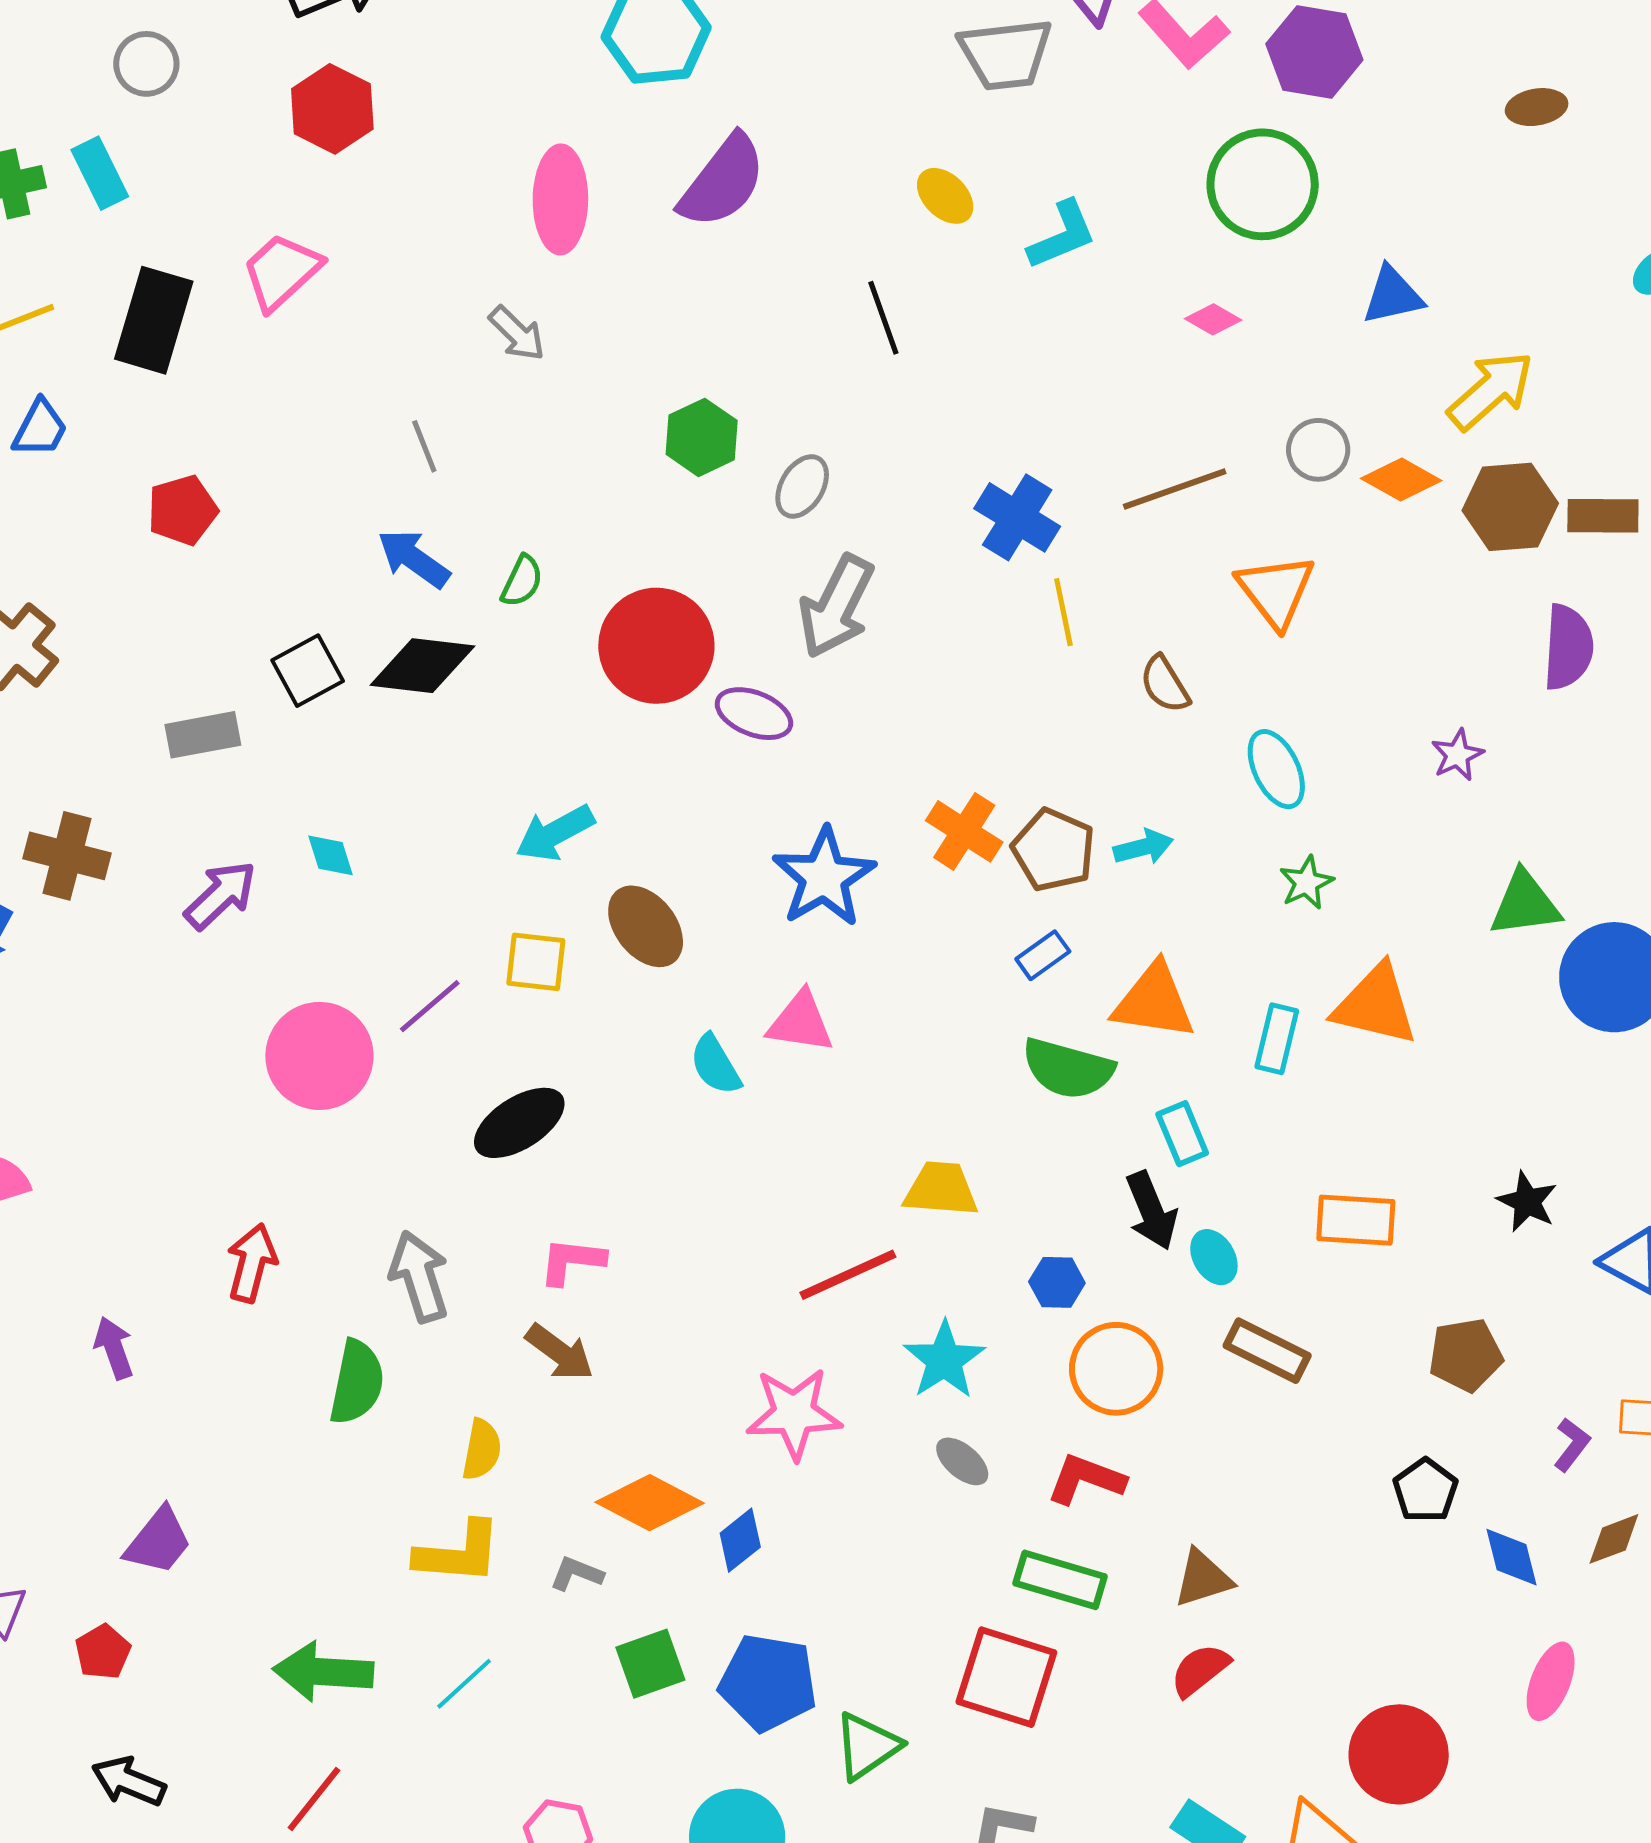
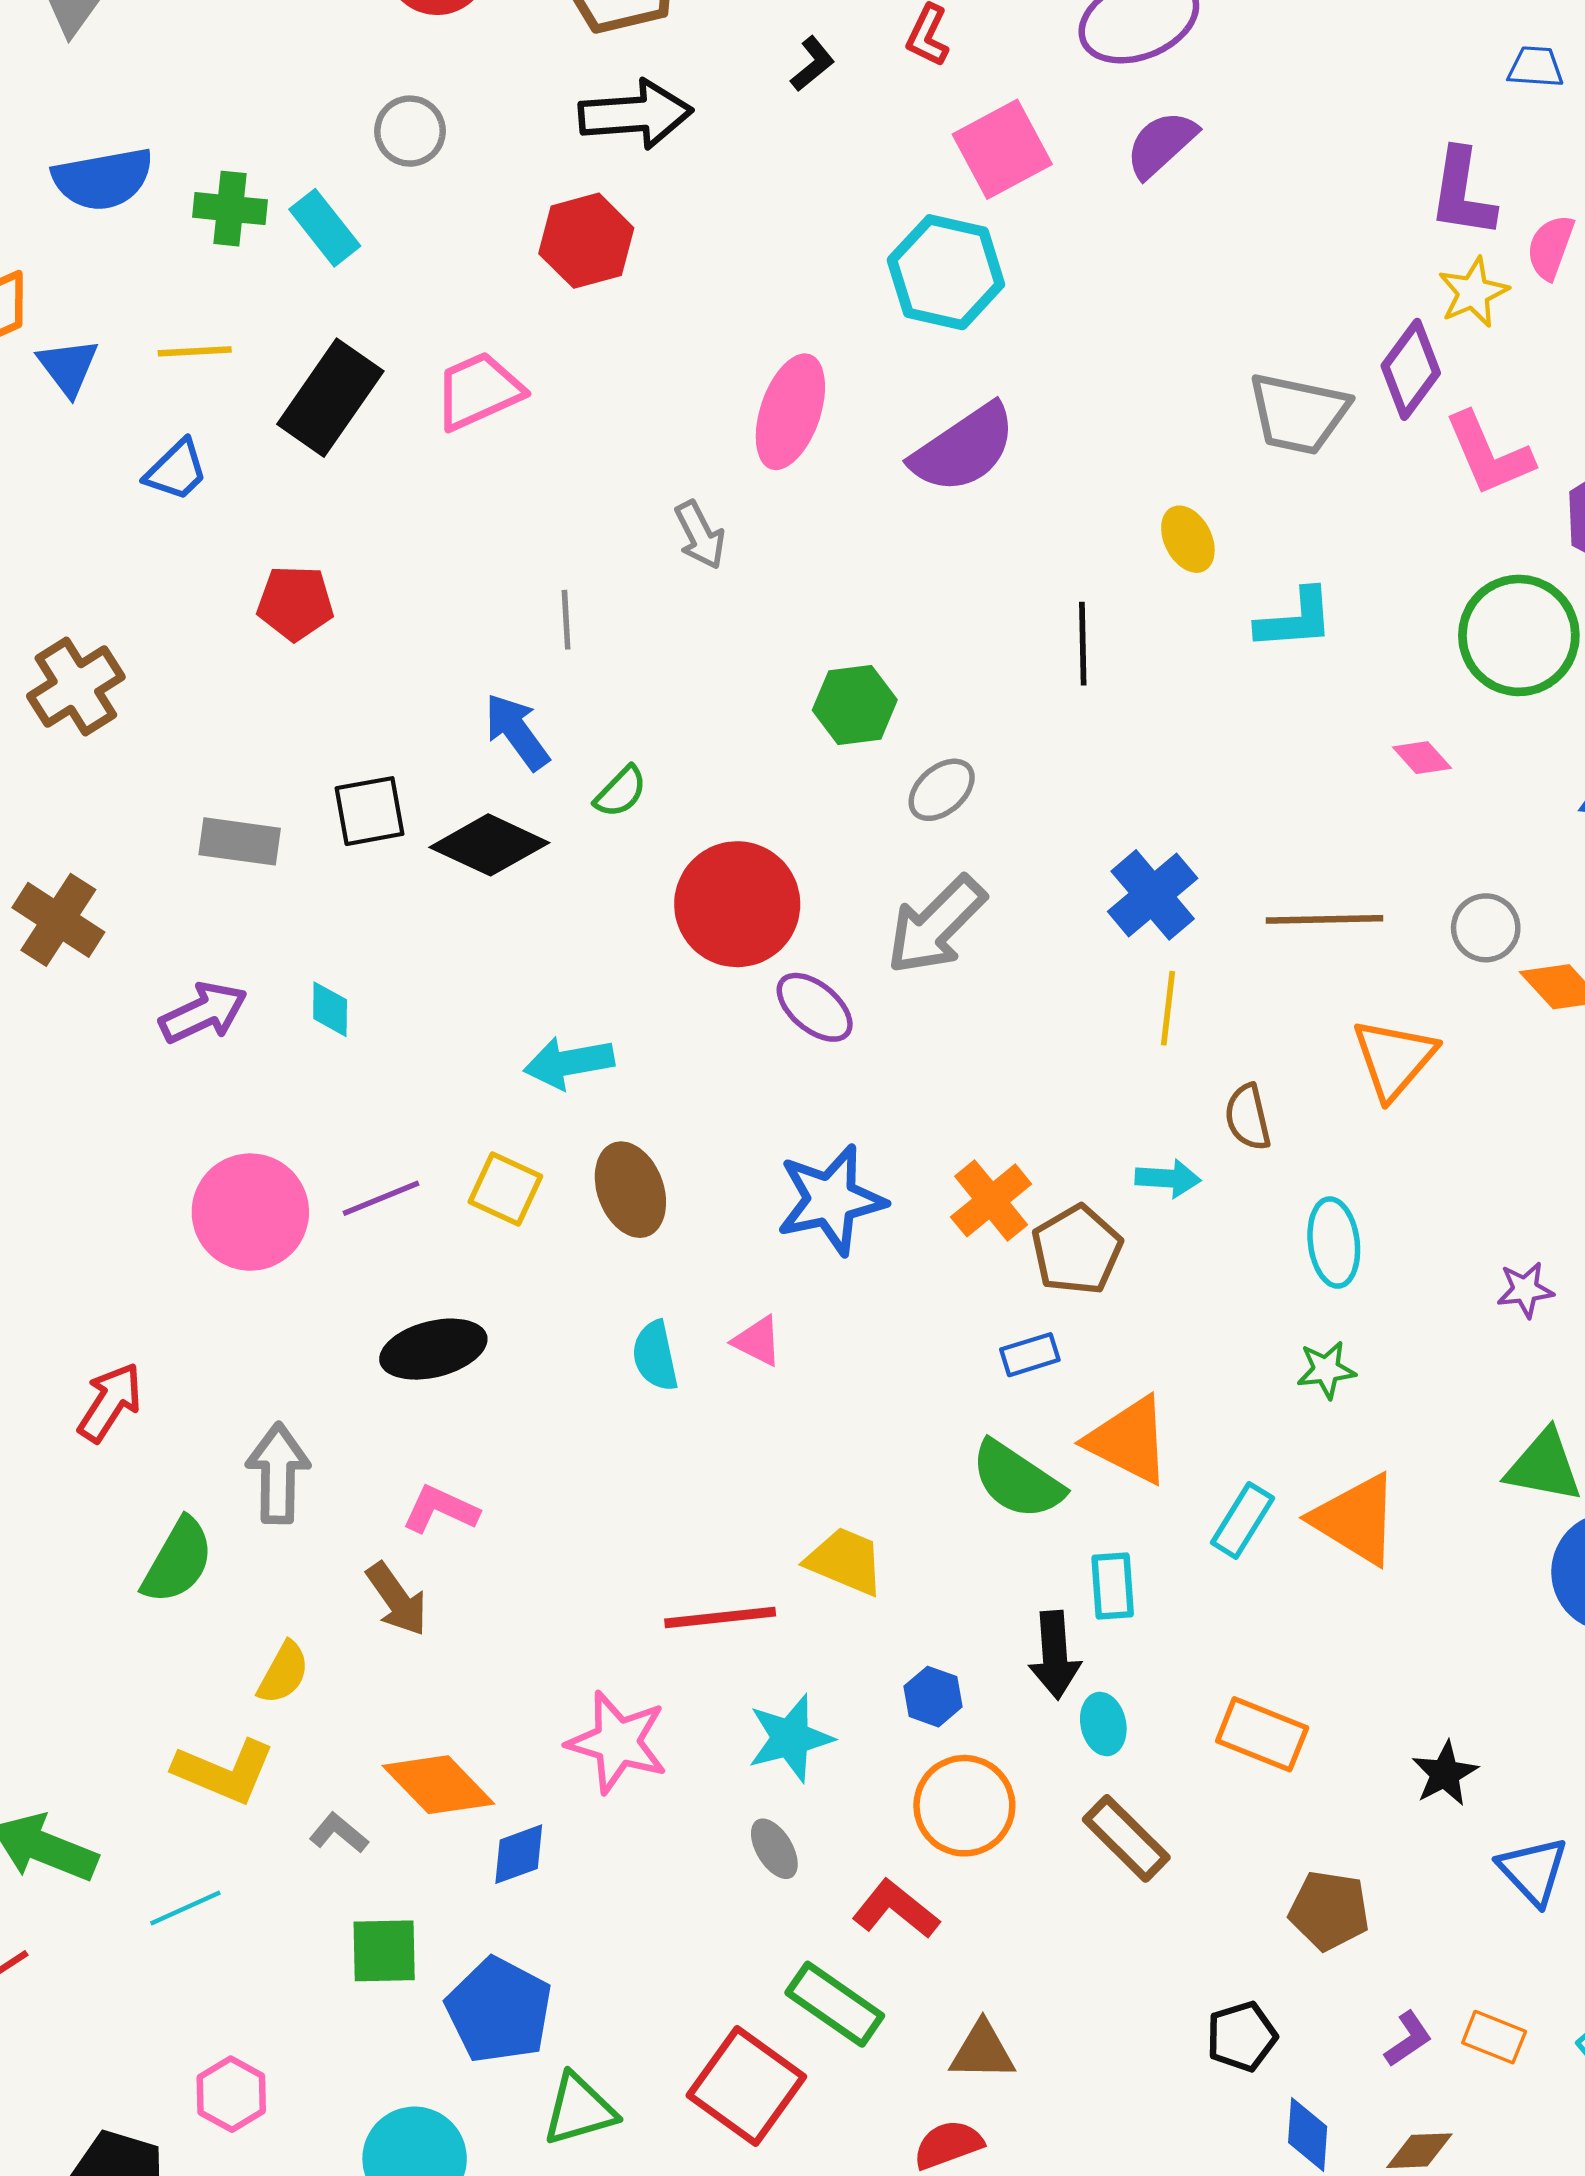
cyan rectangle: (100, 173) -> (325, 228), turned -30
cyan arrow: (1143, 847) -> (1168, 1178), moved
pink triangle: (800, 1022) -> (757, 1341), size x0.7

